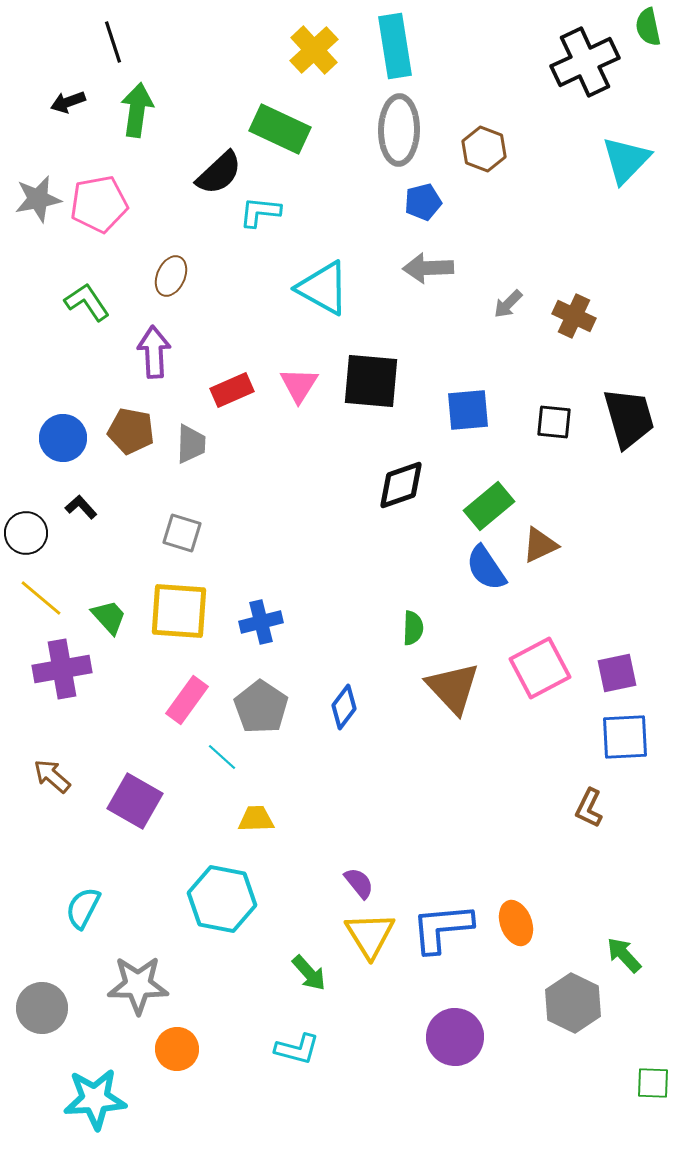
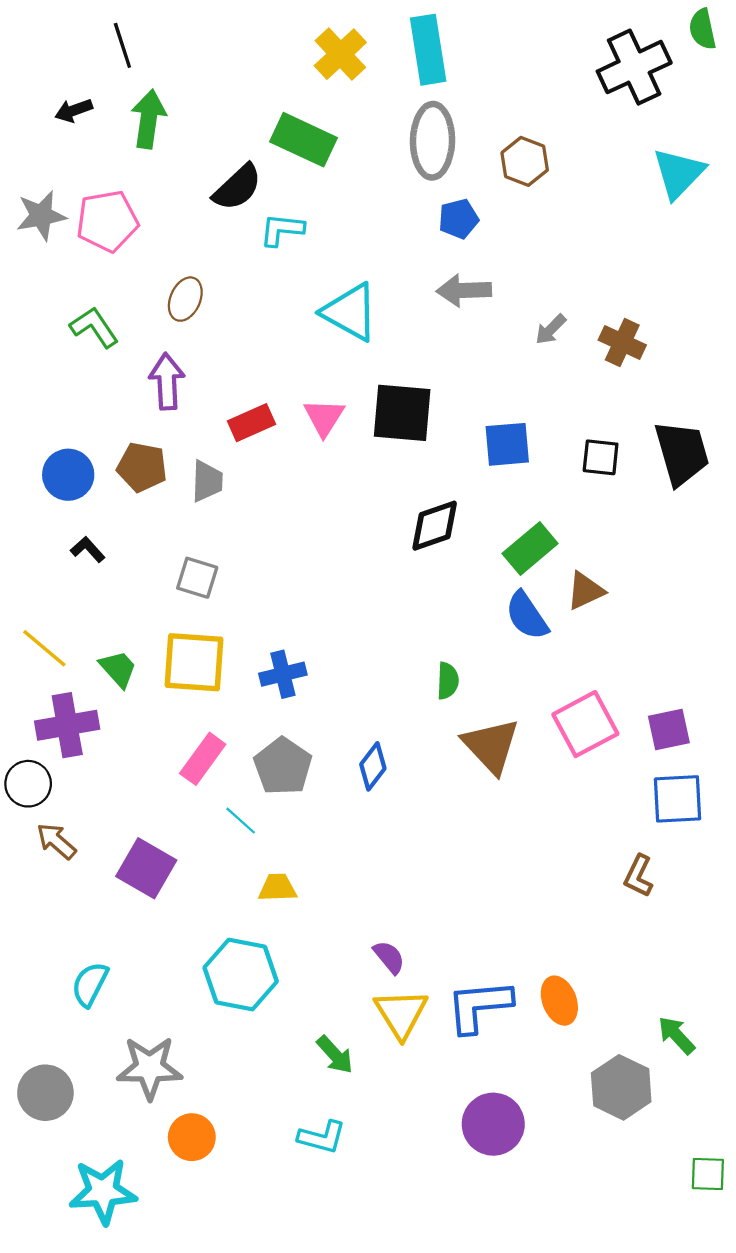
black circle: (26, 533) -> (28, 784), moved

